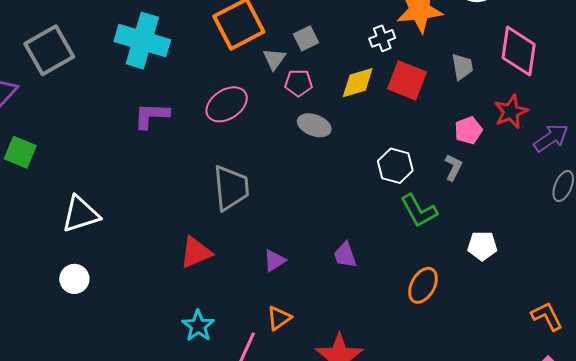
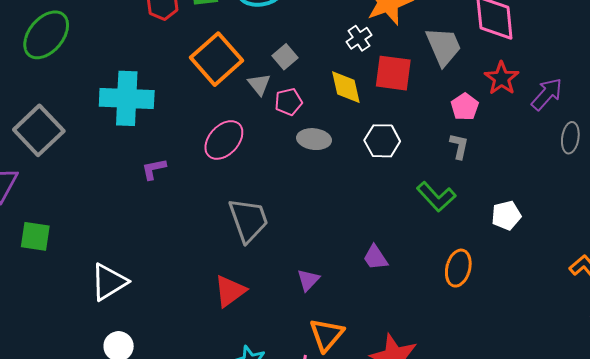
gray trapezoid: (462, 67) -> (443, 46), size x1.5
yellow diamond: (358, 83) -> (346, 87), turned -72
purple L-shape: (151, 115) -> (154, 169), size x0.7
white hexagon: (395, 166) -> (382, 141), moved
orange triangle: (279, 318) -> (326, 335), size x1.4

